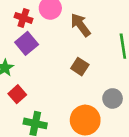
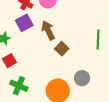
brown arrow: (80, 25) -> (48, 30), moved

